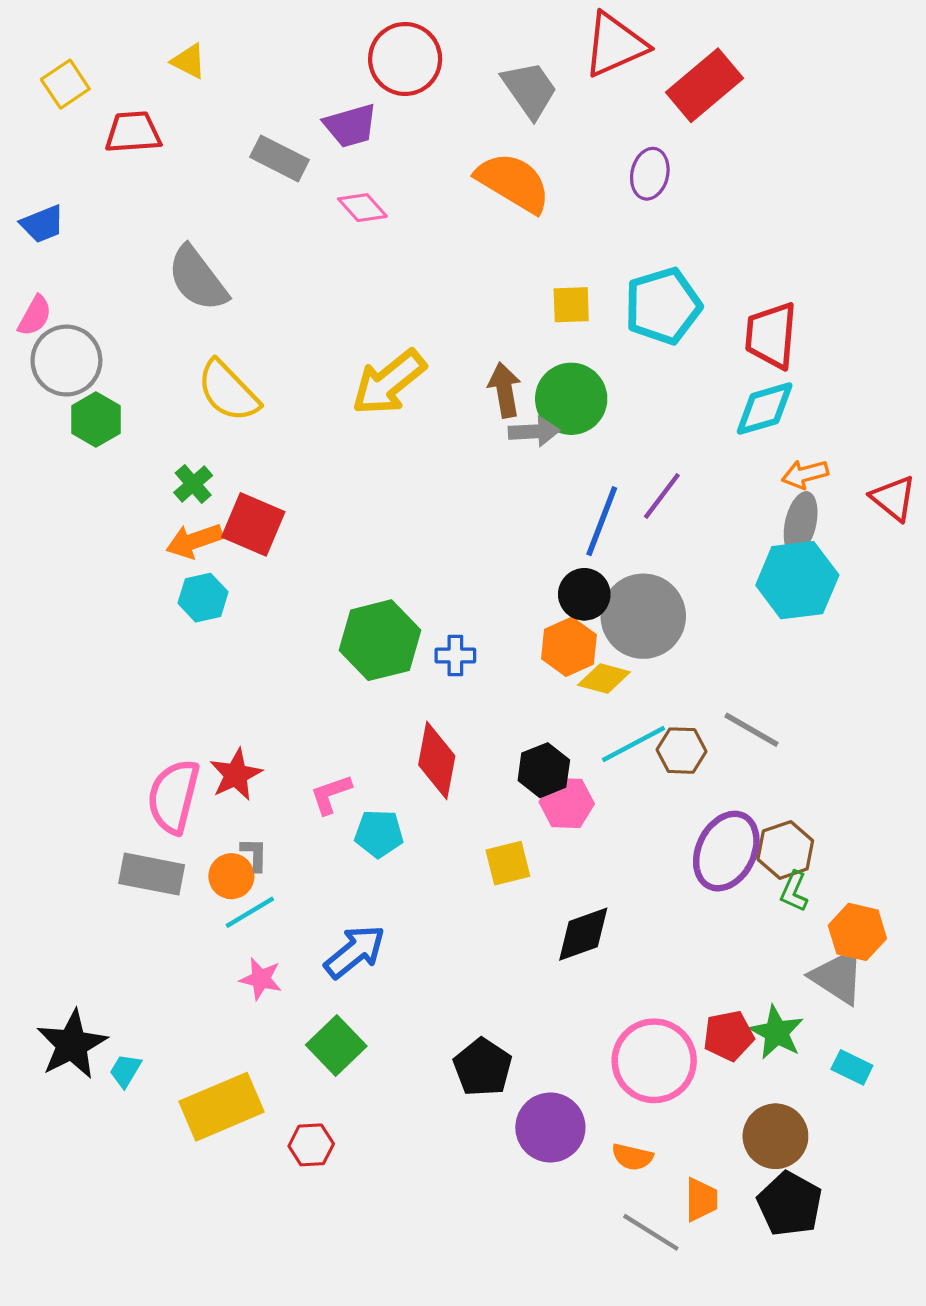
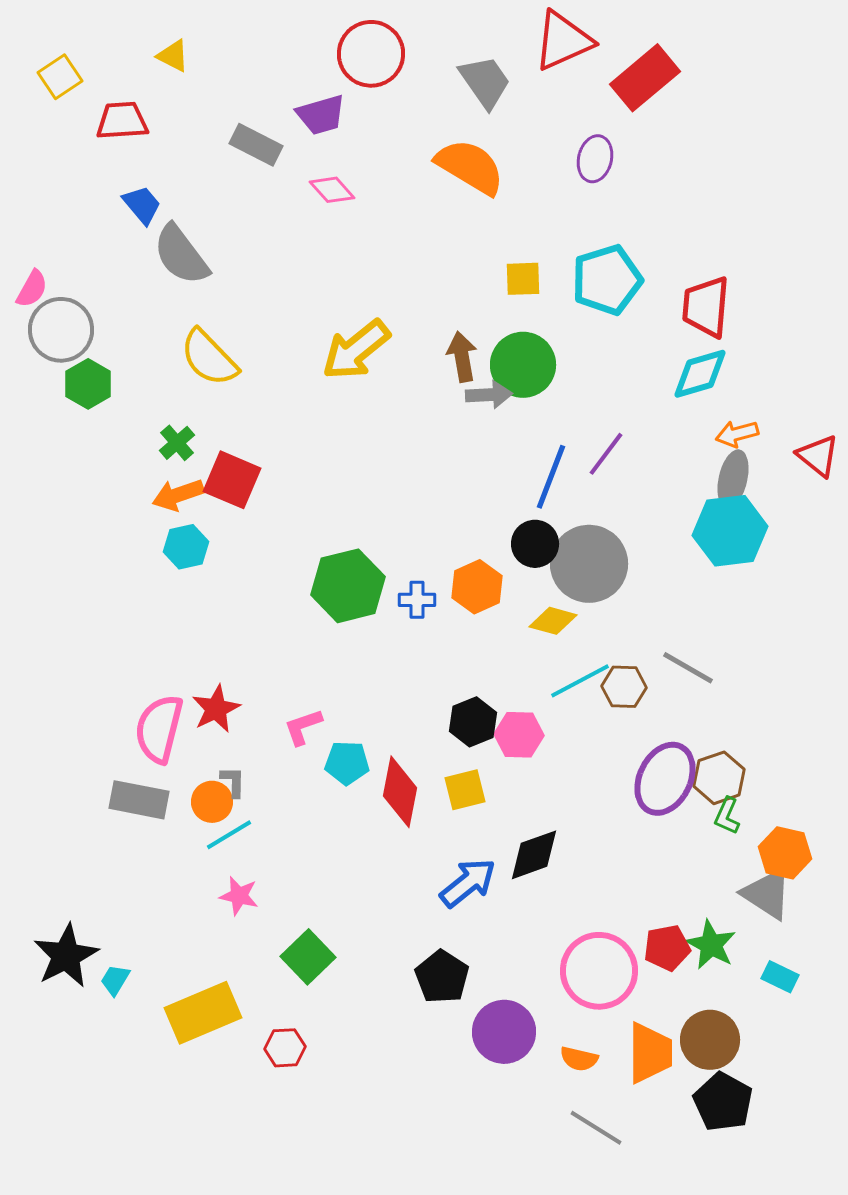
blue trapezoid: (42, 224) -> (142, 205), moved, turned -108
orange hexagon: (569, 647) -> (477, 587), moved
red diamond: (437, 760) -> (400, 792), moved
black hexagon: (544, 770) -> (473, 722), moved
blue arrow: (355, 952) -> (468, 883), moved
orange trapezoid: (701, 1200) -> (650, 1053), moved, size x1.5

